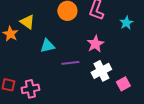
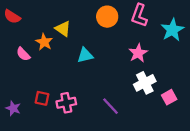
cyan star: (126, 23) -> (172, 30), size x1.5
purple line: (70, 63) -> (111, 106), moved, turned 54

